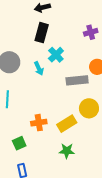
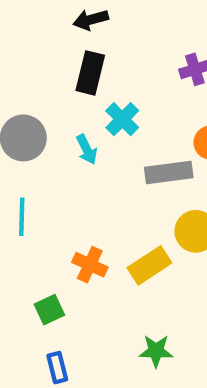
orange cross: (39, 123) -> (90, 265), turned 35
green star: (67, 151) -> (156, 351), moved

